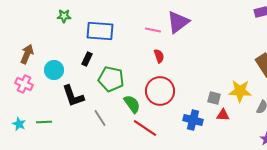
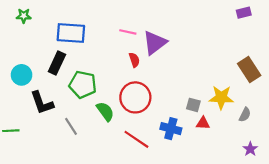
green star: (64, 16) -> (24, 16), moved
purple triangle: (178, 22) -> (155, 43), moved
black rectangle: (87, 59) -> (57, 63), size x1.5
red line: (145, 128) -> (136, 139), moved

